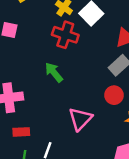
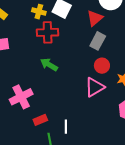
pink triangle: (80, 119) -> (95, 87), moved, turned 35

